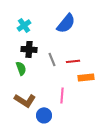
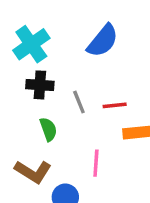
cyan cross: (24, 25) -> (31, 44), size x1.5
green semicircle: (21, 68) -> (48, 129), moved

